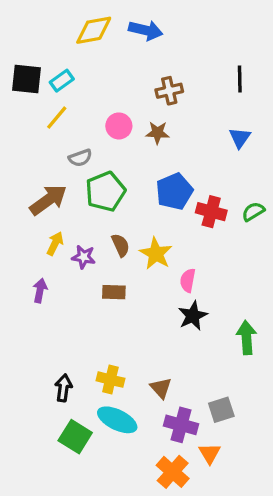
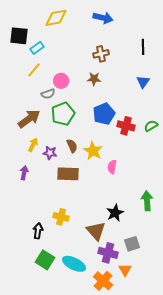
blue arrow: (146, 30) -> (103, 18), moved
black square: (27, 79) -> (19, 36), moved
pink circle: (119, 126) -> (61, 81), moved
brown rectangle: (114, 292) -> (68, 174), size x1.5
black star: (193, 316) -> (115, 213), moved
yellow cross: (110, 380) -> (61, 217), moved
brown triangle: (161, 388) -> (96, 231), size x1.5
cyan ellipse: (117, 420) -> (74, 264), moved

